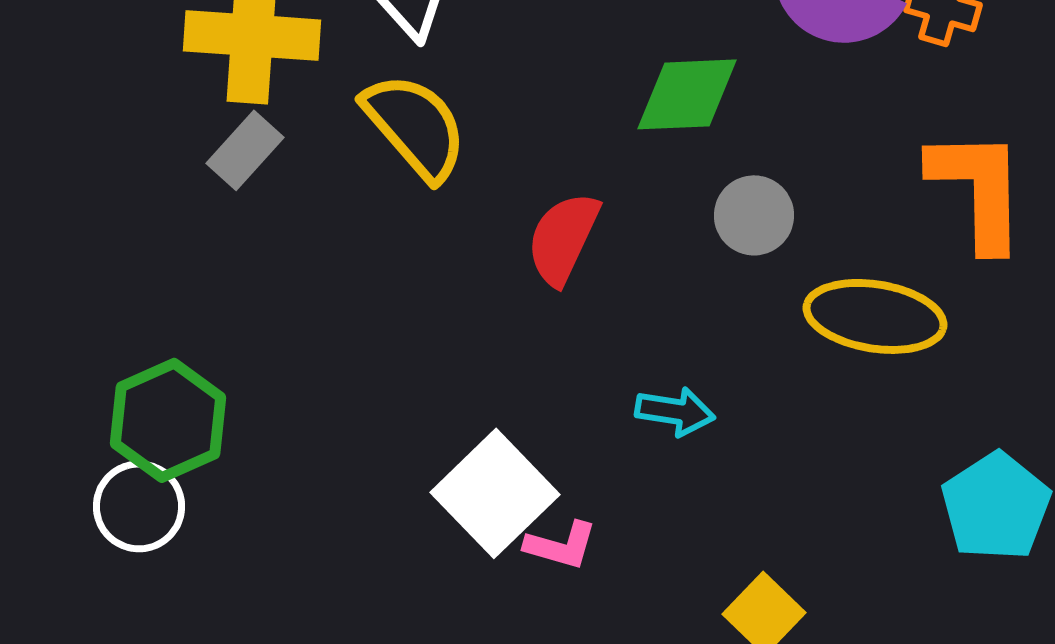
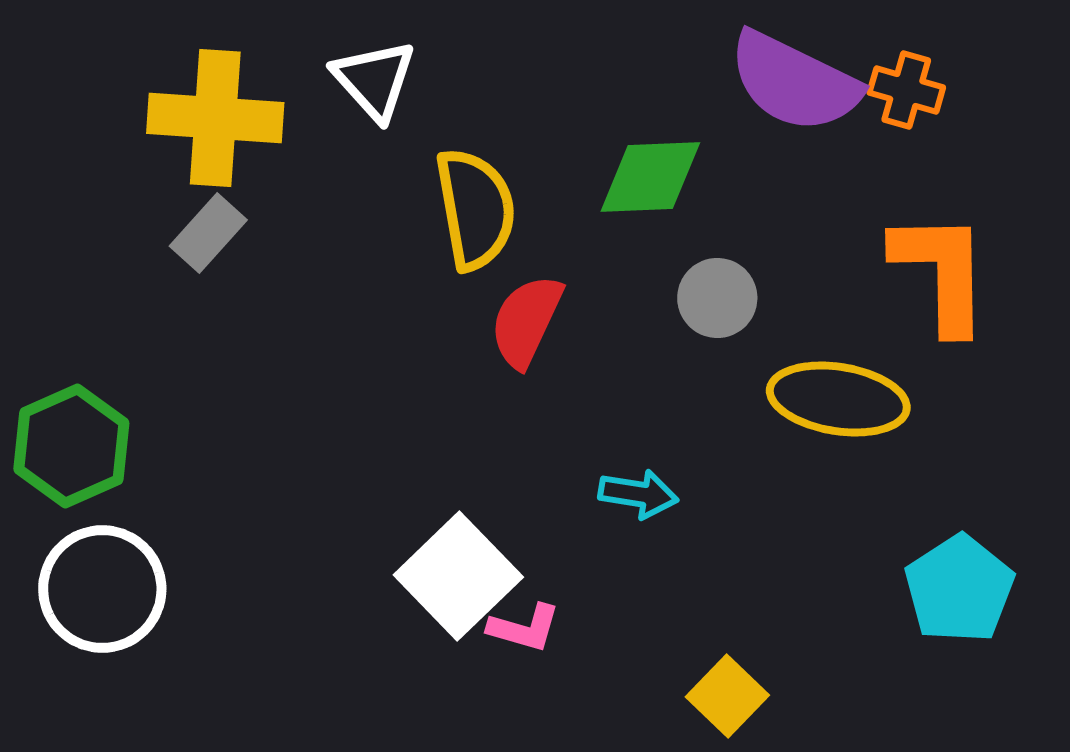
yellow semicircle: (415, 126) -> (475, 209), moved, turned 31
green hexagon: (168, 420) -> (71, 446), moved
white circle: (139, 506) -> (102, 589), size x1.4

